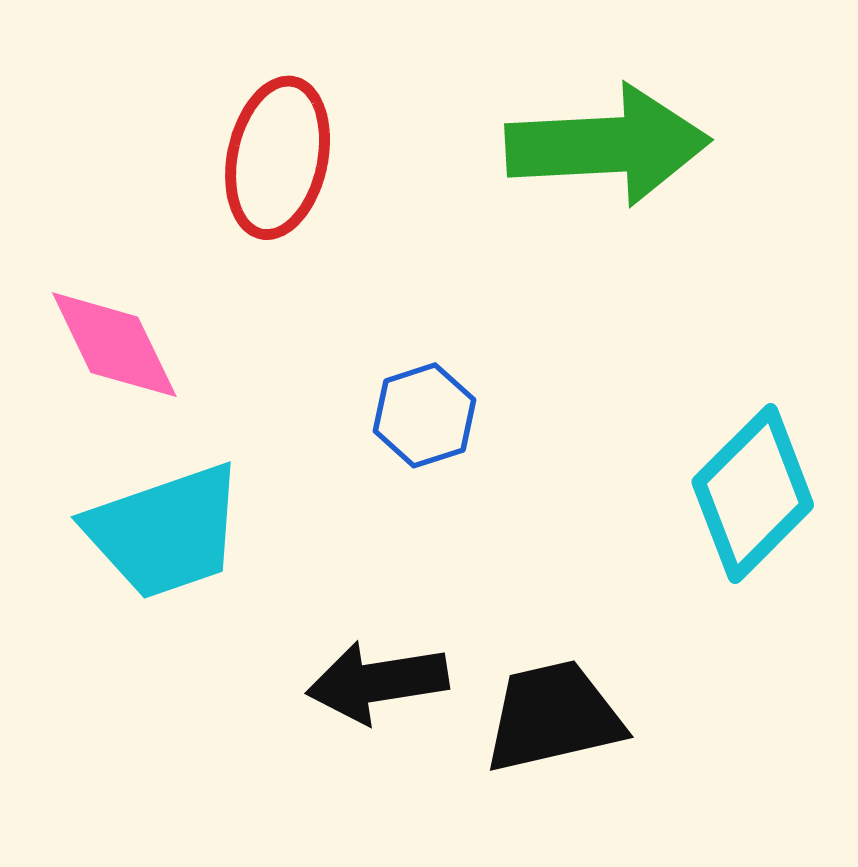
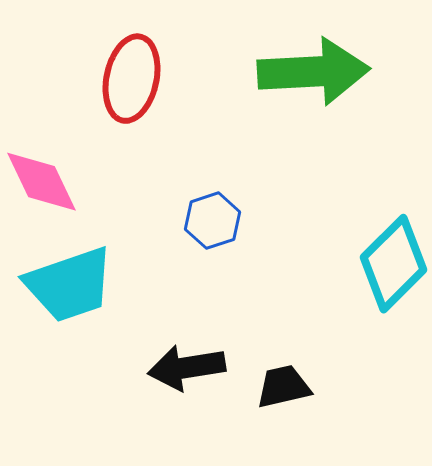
black trapezoid: (553, 717) -> (284, 387), size x0.7

